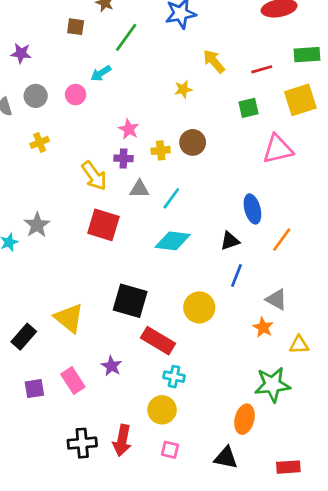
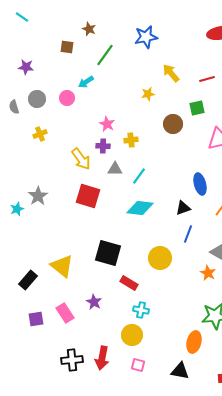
brown circle: (193, 142) -> (173, 124), moved
red rectangle: (158, 341) -> (129, 283), size x0.7

